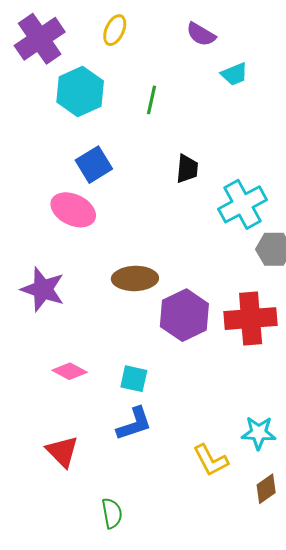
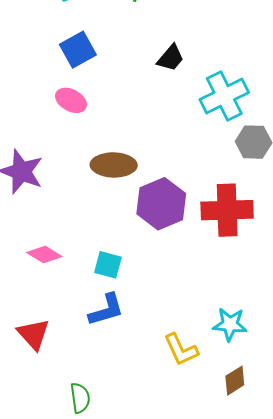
black trapezoid: (187, 169) -> (171, 58), turned 32
pink ellipse: (73, 210) -> (71, 100), moved, size x0.7

